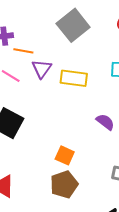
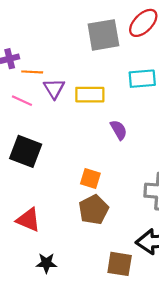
gray square: (73, 25) -> (103, 35), moved, turned 36
purple semicircle: (105, 122) -> (119, 130), moved, turned 30

